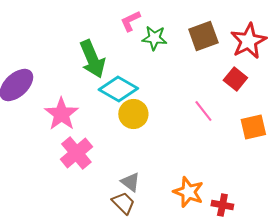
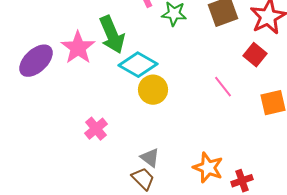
pink star: (61, 114) -> (78, 48), moved
pink cross: (76, 153) -> (96, 129), size x0.7
red cross: (222, 205) -> (242, 181), turned -30

